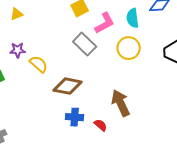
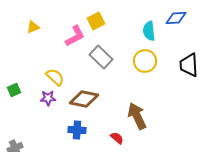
pink L-shape: (105, 23) -> (75, 36), moved
purple star: (18, 50) -> (48, 98), moved
blue cross: (75, 117) -> (77, 130), moved

